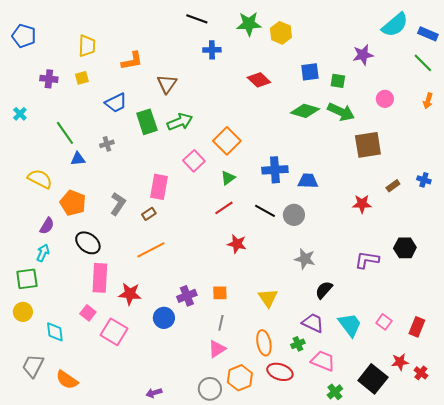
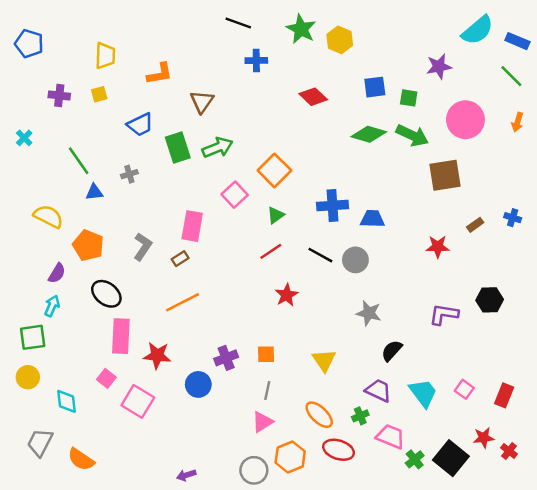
green star: (249, 24) -> (301, 29), turned 30
pink circle: (385, 99) -> (465, 120), size x1.8
red star: (237, 244) -> (287, 295), turned 30
orange ellipse: (264, 343) -> (319, 415), turned -35
green cross: (335, 392) -> (415, 459), moved

